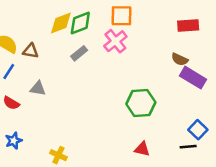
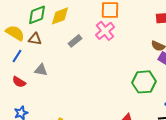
green diamond: (80, 23) -> (37, 15), moved
green hexagon: (141, 103) -> (144, 82), moved

